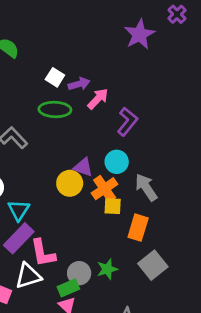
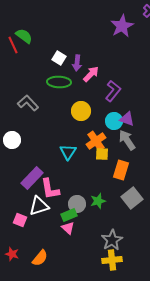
purple arrow: (79, 84) -> (77, 63), turned 112
cyan circle: (117, 162) -> (114, 121), moved
purple triangle: (83, 167) -> (127, 119), moved
yellow circle: (70, 183) -> (81, 111), moved
cyan triangle: (19, 210) -> (68, 152), moved

